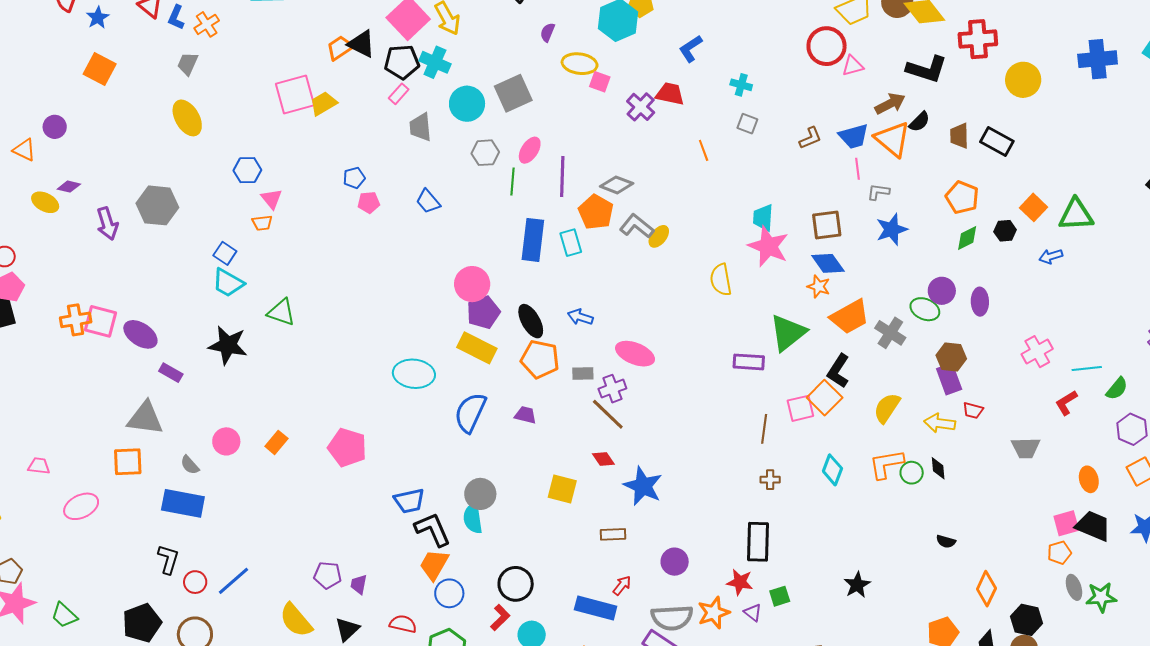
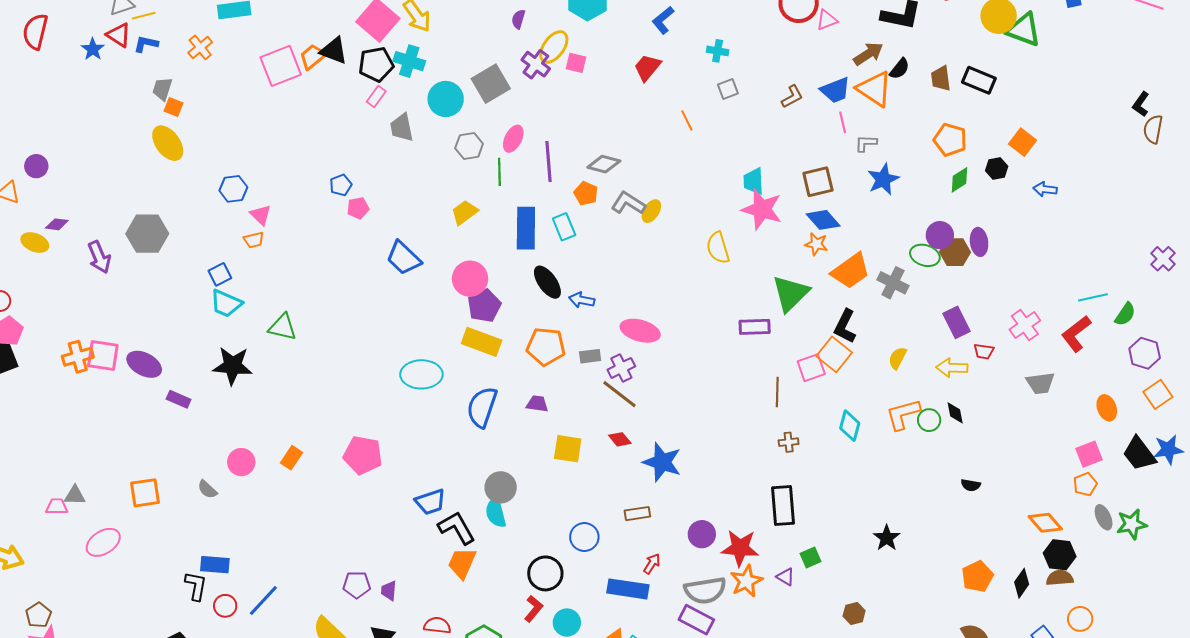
blue L-shape: (176, 17) -> (146, 44), turned 85
blue star: (98, 18) -> (93, 49), moved
orange cross: (207, 24) -> (200, 47), moved
yellow ellipse: (580, 64) -> (554, 47), turned -56
orange square: (100, 69) -> (173, 107), moved, size x0.6
red trapezoid: (670, 94) -> (647, 67), turned -56
pink square: (295, 95) -> (281, 66), moved
yellow trapezoid: (323, 103) -> (465, 212), moved
purple cross: (641, 107) -> (536, 64), moved
gray square: (747, 124) -> (728, 89), turned -35
blue trapezoid: (428, 201) -> (404, 258), moved, size x1.4
orange pentagon: (596, 212) -> (586, 193), size x0.7
green triangle: (1076, 215) -> (1024, 30), moved, turned 30
blue square: (225, 253) -> (220, 274), turned 35
blue arrow: (1051, 256) -> (1045, 189), turned 30
black ellipse: (531, 321) -> (547, 282), moved
pink cross: (1037, 352) -> (1025, 325), moved
brown hexagon: (951, 357) -> (955, 252), moved
red L-shape: (1066, 403) -> (1076, 334), size x1.4
yellow semicircle: (887, 408) -> (897, 358), size x0.7
gray triangle: (145, 418) -> (75, 495), moved, size x0.6
yellow square: (562, 489) -> (568, 449), moved
blue rectangle: (183, 503) -> (215, 565), moved, size x0.7
black trapezoid: (1093, 526) -> (1139, 454), moved, turned -144
red star: (740, 582) -> (740, 548), moved, size x1.4
orange diamond: (986, 589) -> (1045, 523), moved, turned -60
blue circle: (449, 593) -> (584, 537), moved

